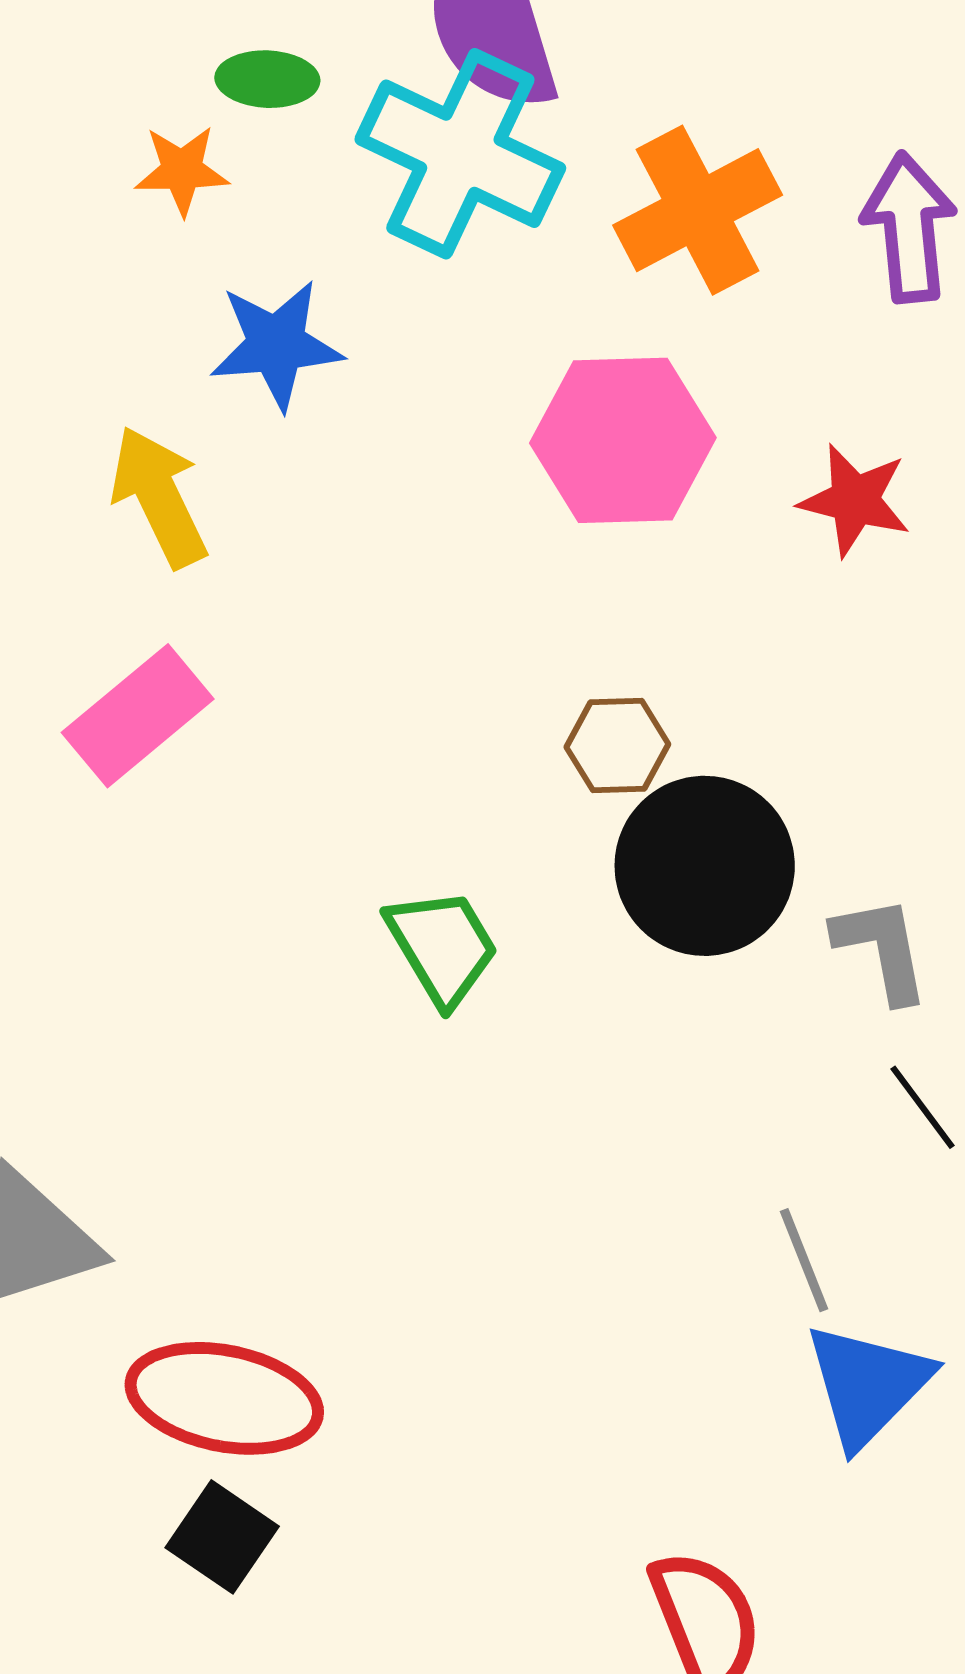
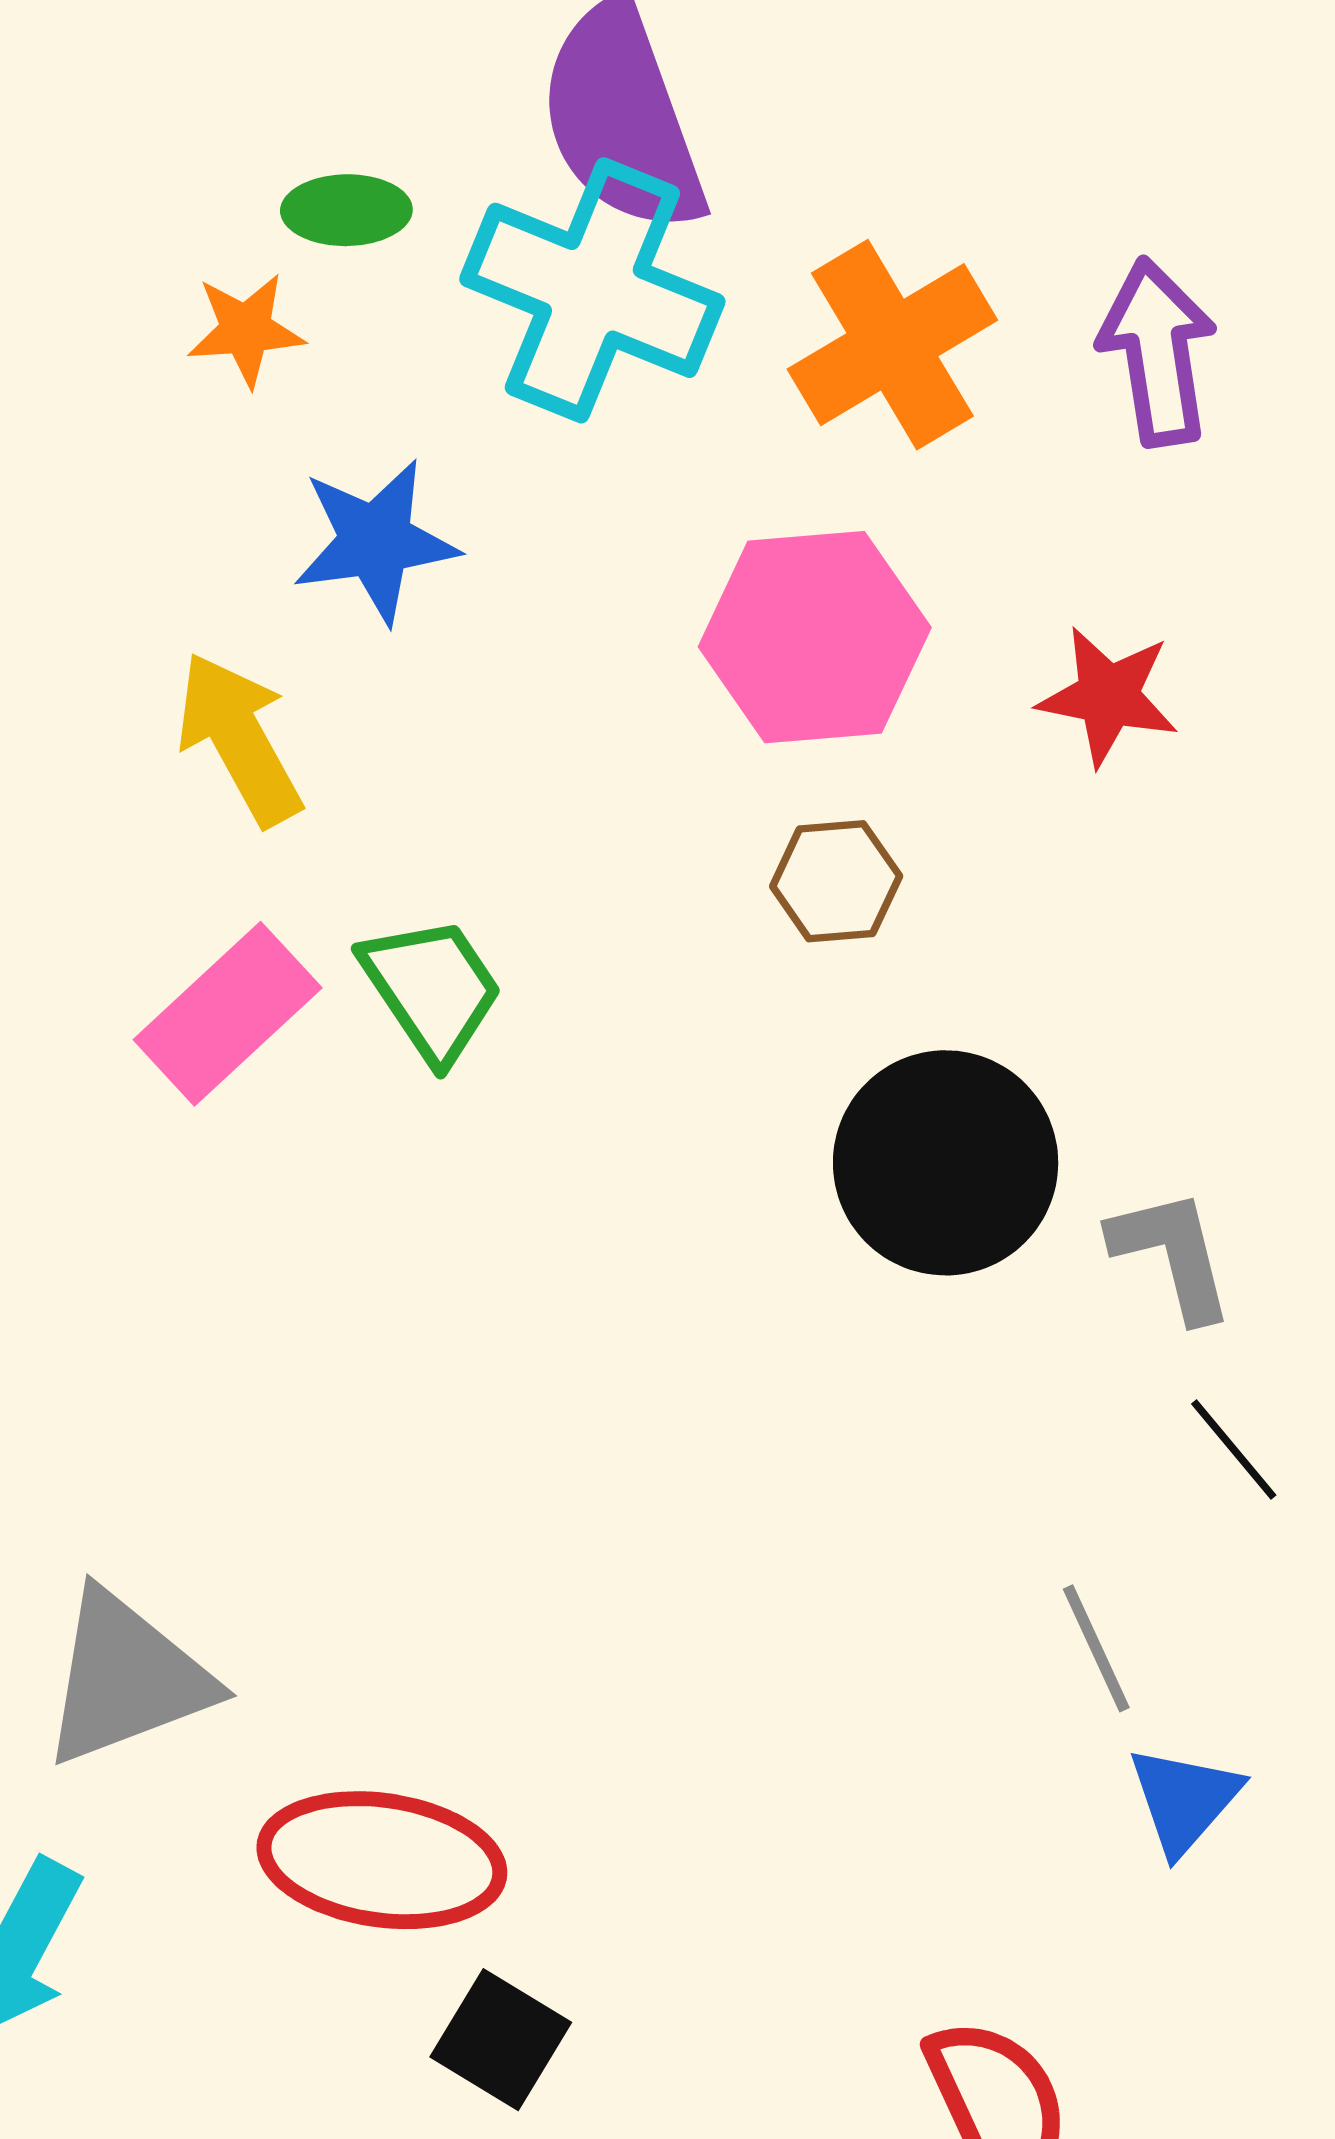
brown hexagon: (617, 746) -> (836, 881), moved
green trapezoid: (442, 947) -> (432, 989), moved
blue triangle: (868, 1385) -> (1184, 1800), size x0.7
black square: (222, 1537) -> (501, 2040), moved

